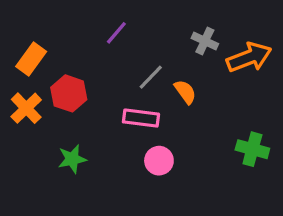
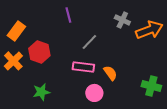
purple line: (116, 33) -> (68, 15), turned -56
orange semicircle: (185, 92) -> (110, 73), moved

